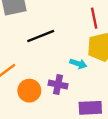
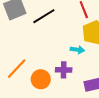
black line: (41, 36) -> (44, 16), moved

